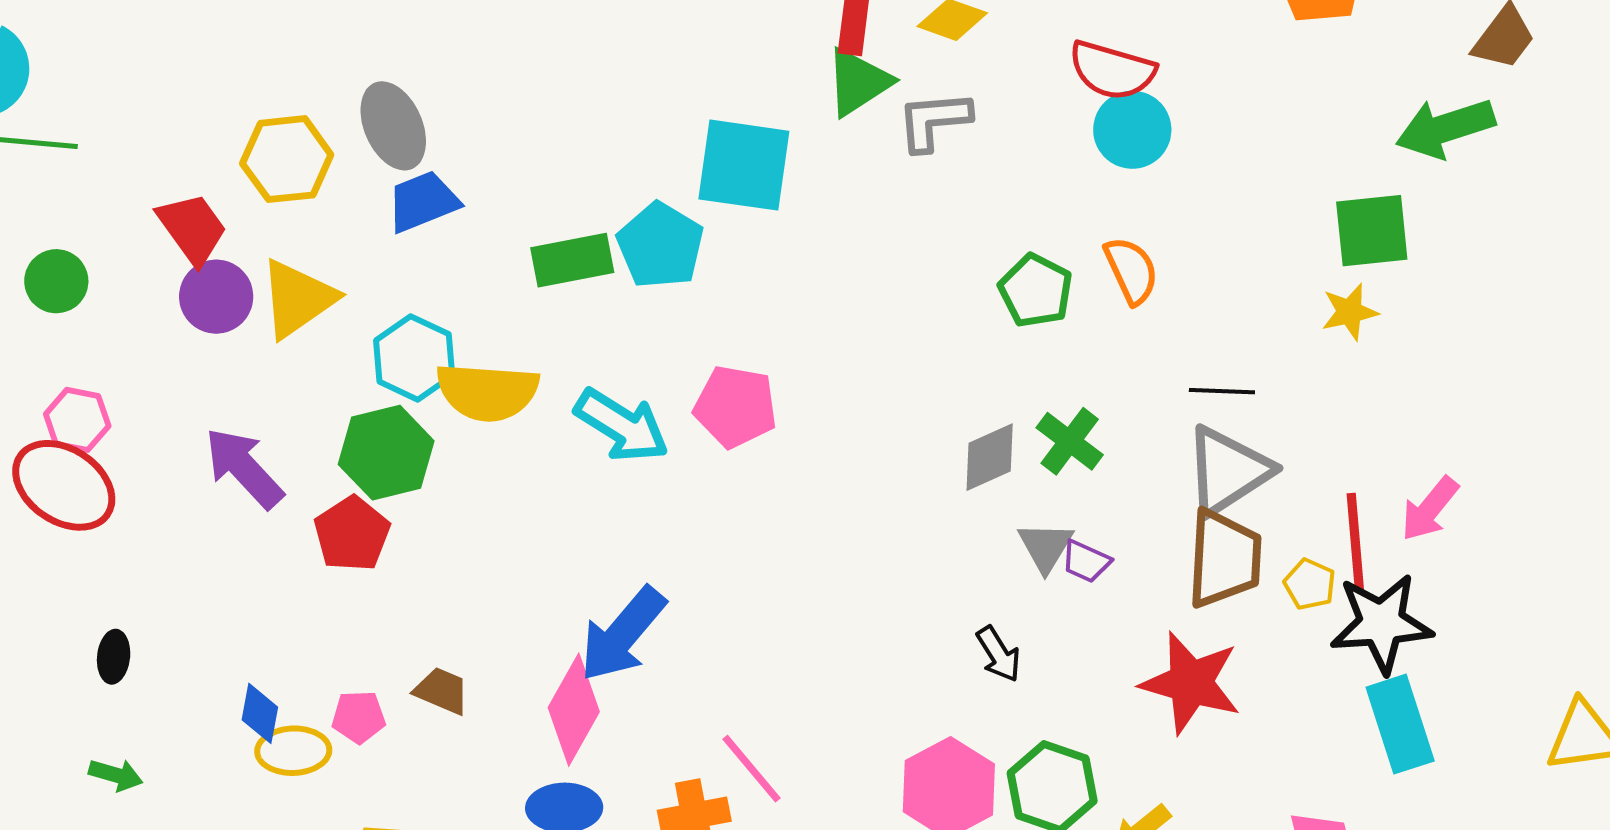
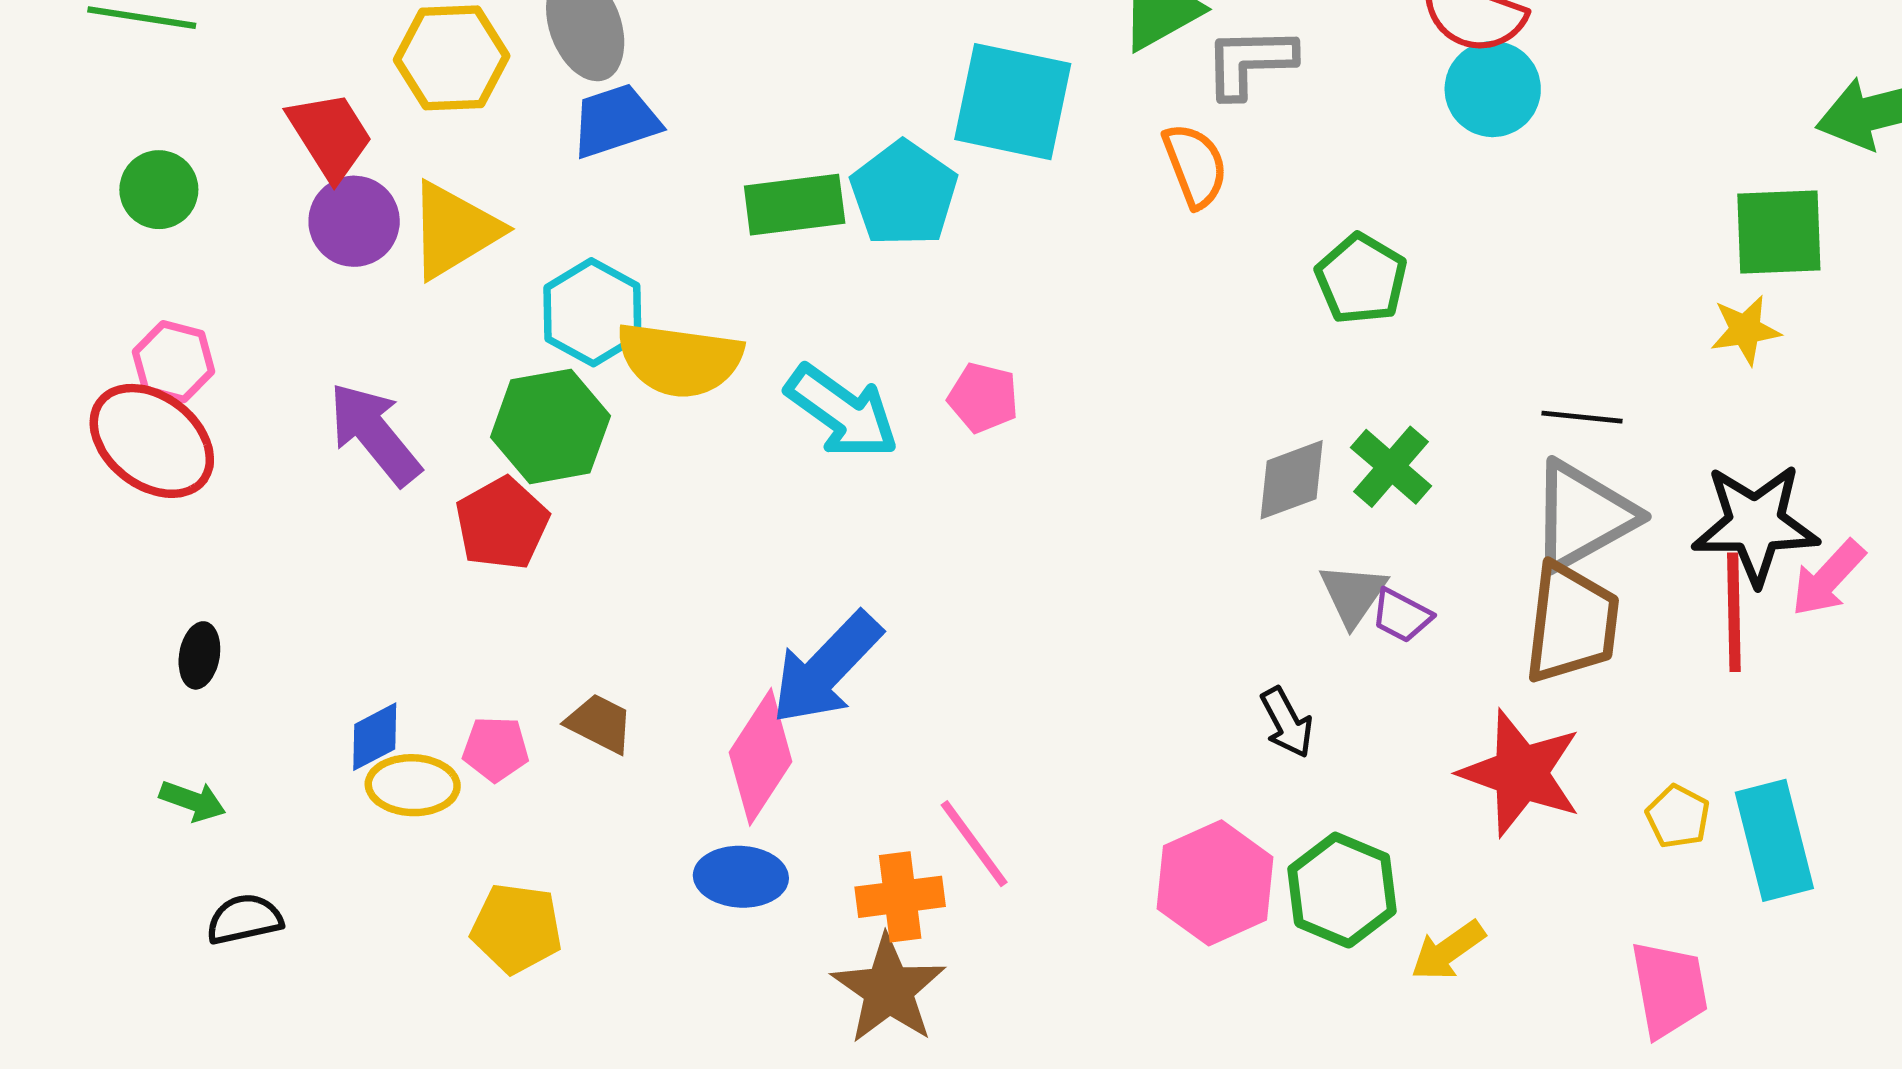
orange semicircle: (1131, 270) -> (1195, 165), moved
pink pentagon: (735, 407) -> (983, 398), size x0.7
yellow pentagon: (1310, 584) -> (1678, 817), moved
black star: (1381, 623) -> (1755, 524), moved
blue diamond: (260, 713) -> (375, 737), turned 48

